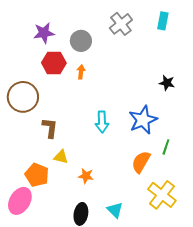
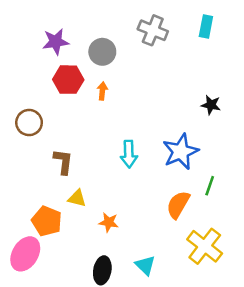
gray cross: (121, 24) -> (153, 30), turned -30
brown circle: (23, 97) -> (29, 123), size x0.7

